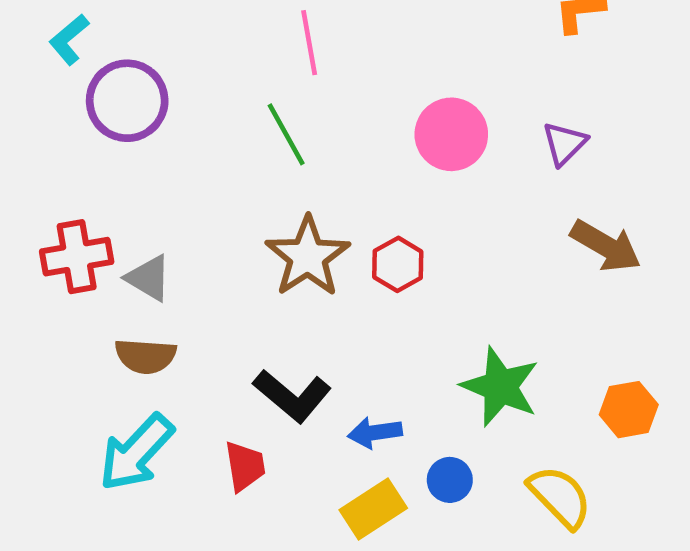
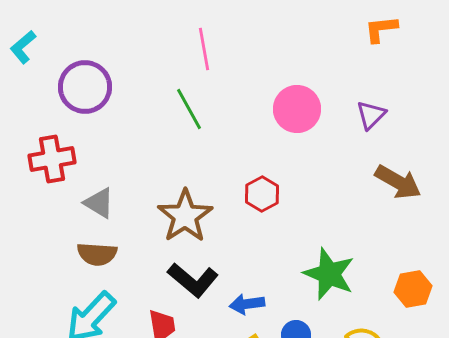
cyan L-shape: (69, 40) -> (23, 47), moved
red cross: (77, 257) -> (52, 159), moved
brown star: (308, 257) -> (185, 216), moved

